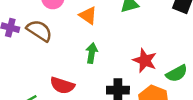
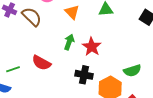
red star: (145, 60) -> (92, 47), moved

